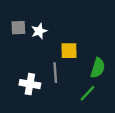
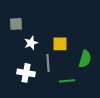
white star: (39, 31) -> (31, 43), moved
green line: (87, 93) -> (67, 81), moved, turned 42

